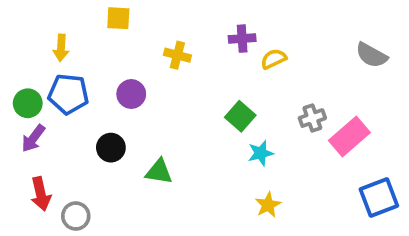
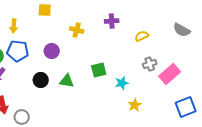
yellow semicircle: (274, 59) -> (142, 36), moved
green square: (240, 116) -> (99, 70), moved, turned 35
green triangle: (159, 172) -> (67, 81), moved
yellow star: (268, 205) -> (135, 105), moved

